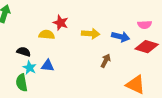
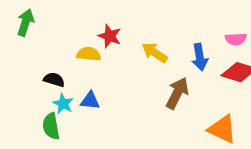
yellow arrow: (91, 34) -> (155, 53), turned -150
blue arrow: (121, 37) -> (200, 57), turned 66
brown arrow: (106, 61) -> (177, 93), size x1.5

